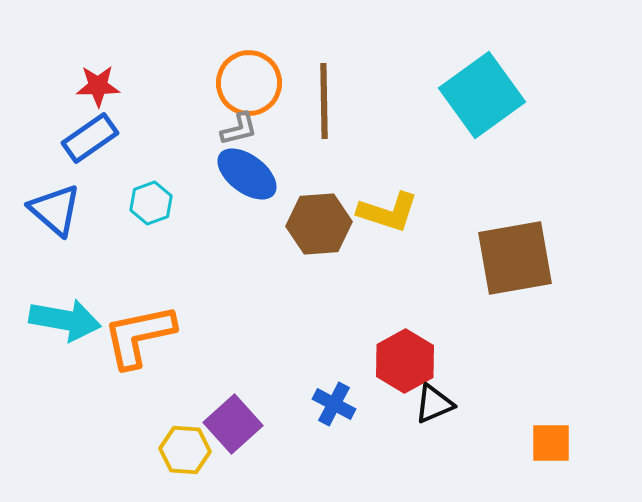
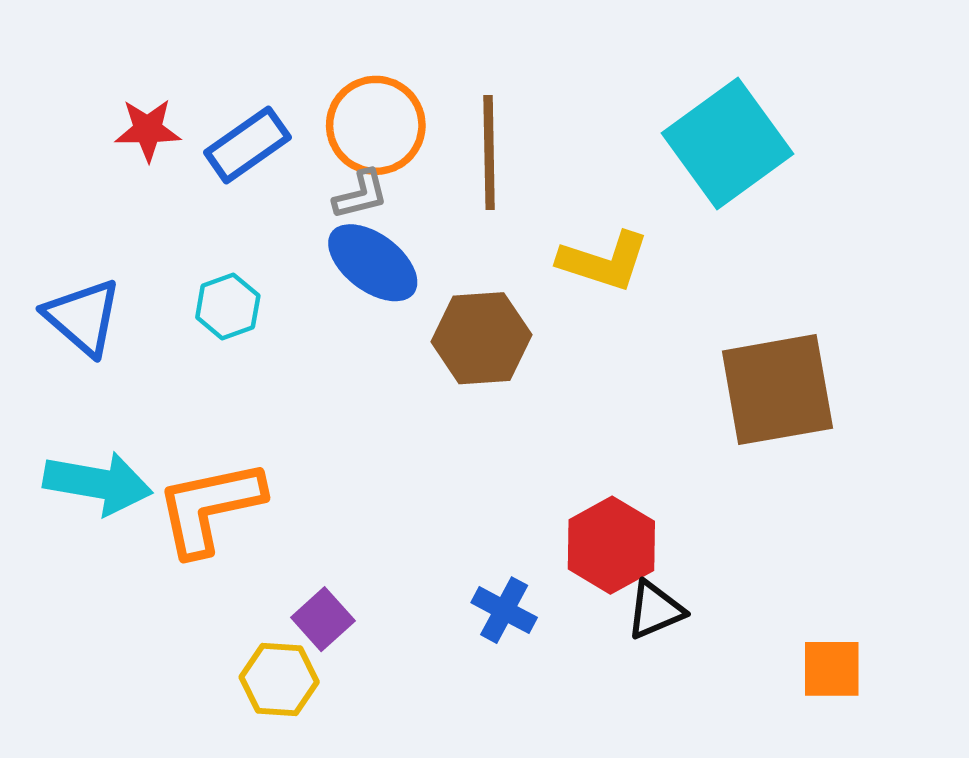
blue rectangle: (90, 138) -> (247, 145), moved
yellow L-shape: (388, 212) -> (604, 261), moved
purple square: (233, 424) -> (323, 619), moved, size x0.7

